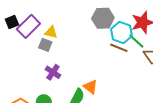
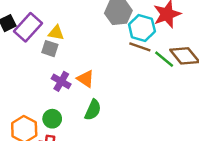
green line: (136, 41) -> (164, 59), moved
orange triangle: (90, 87) -> (86, 79), moved

